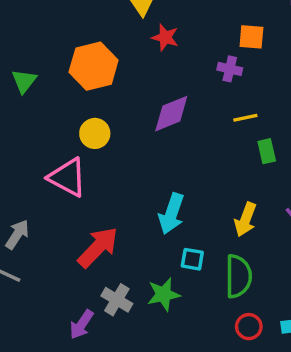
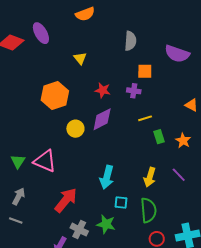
red star: (165, 37) -> (103, 90), moved
green triangle: (24, 81) -> (18, 161), moved
yellow circle: (95, 133) -> (75, 129), moved
green star: (164, 294) -> (106, 224), turned 30

